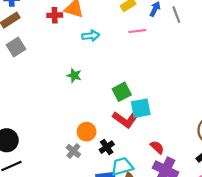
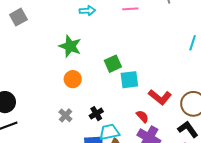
green star: (74, 76) -> (70, 46), size x1.6
red L-shape: (125, 120) -> (160, 97), moved
orange circle: (87, 132) -> (73, 79), moved

